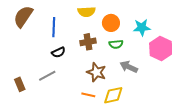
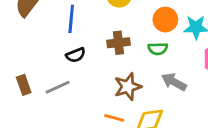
orange circle: (111, 23) -> (165, 20), moved
brown star: (96, 72) -> (128, 87), turned 30
brown rectangle: (20, 84) -> (24, 85), moved

